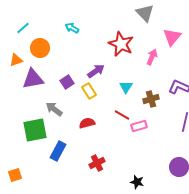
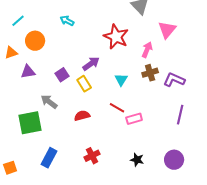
purple triangle: (33, 79) -> (28, 72), size x0.7
brown cross: (151, 99) -> (150, 73), moved
blue rectangle: (58, 151) -> (49, 158), moved
black star: (137, 182) -> (137, 160), moved

